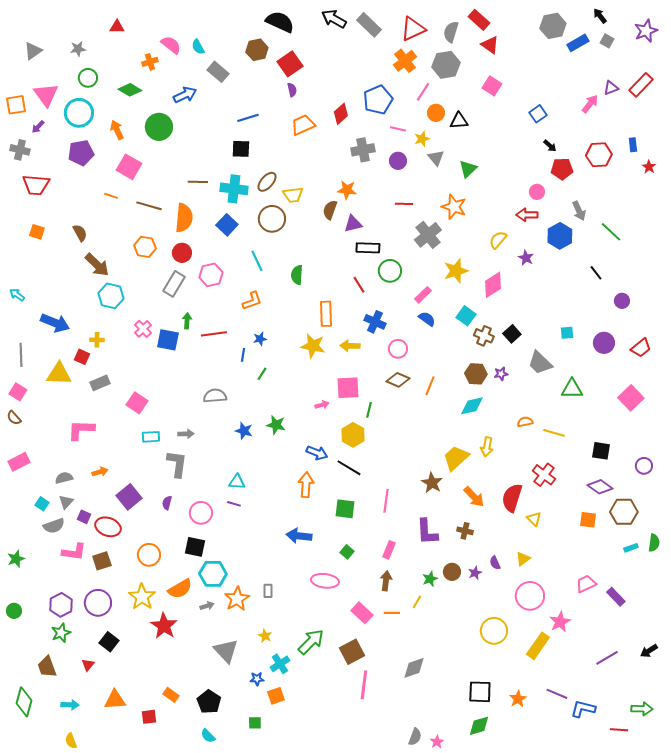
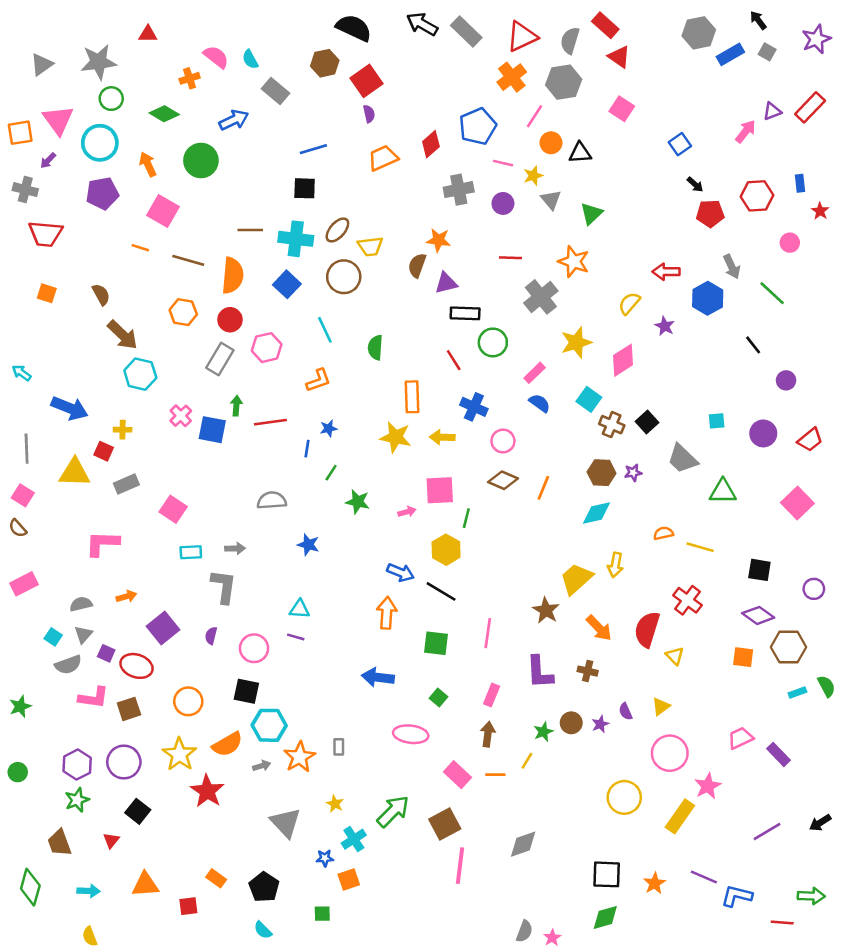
gray star: (78, 49) -> (99, 62), size x1.8
pink circle: (537, 192) -> (790, 243), moved
green star: (276, 425) -> (358, 502), moved
green semicircle: (654, 543) -> (826, 686), turned -36

